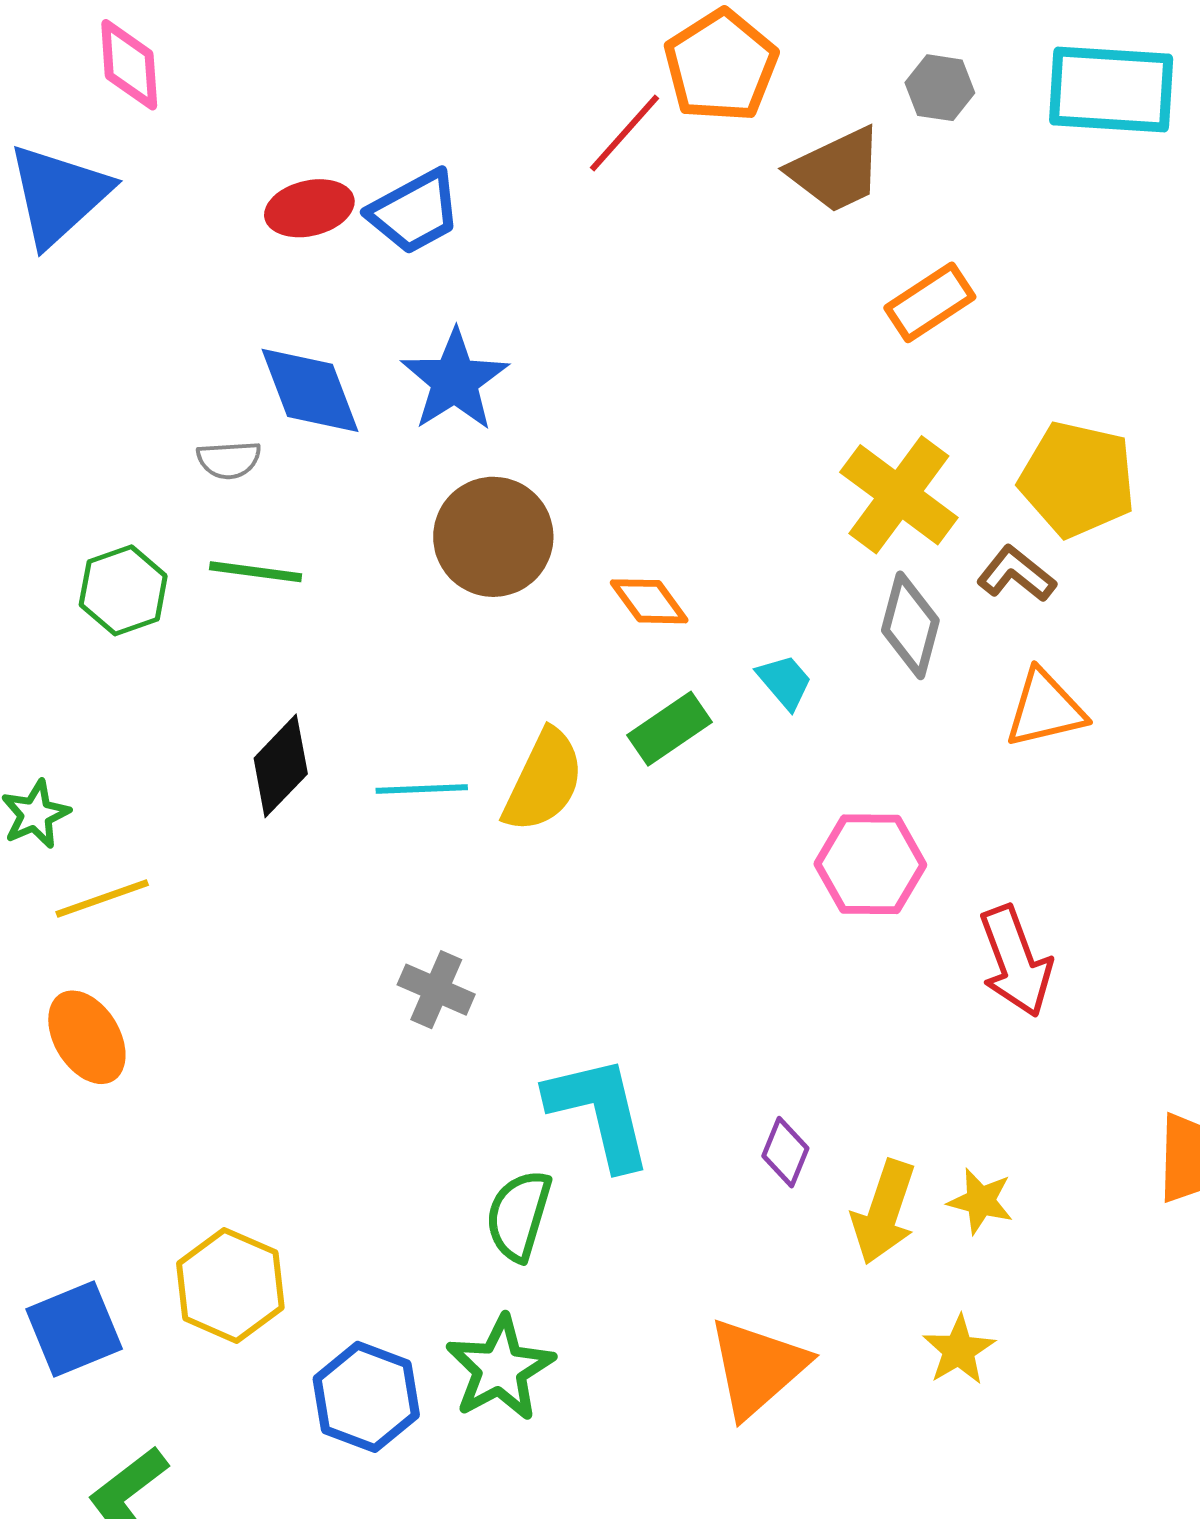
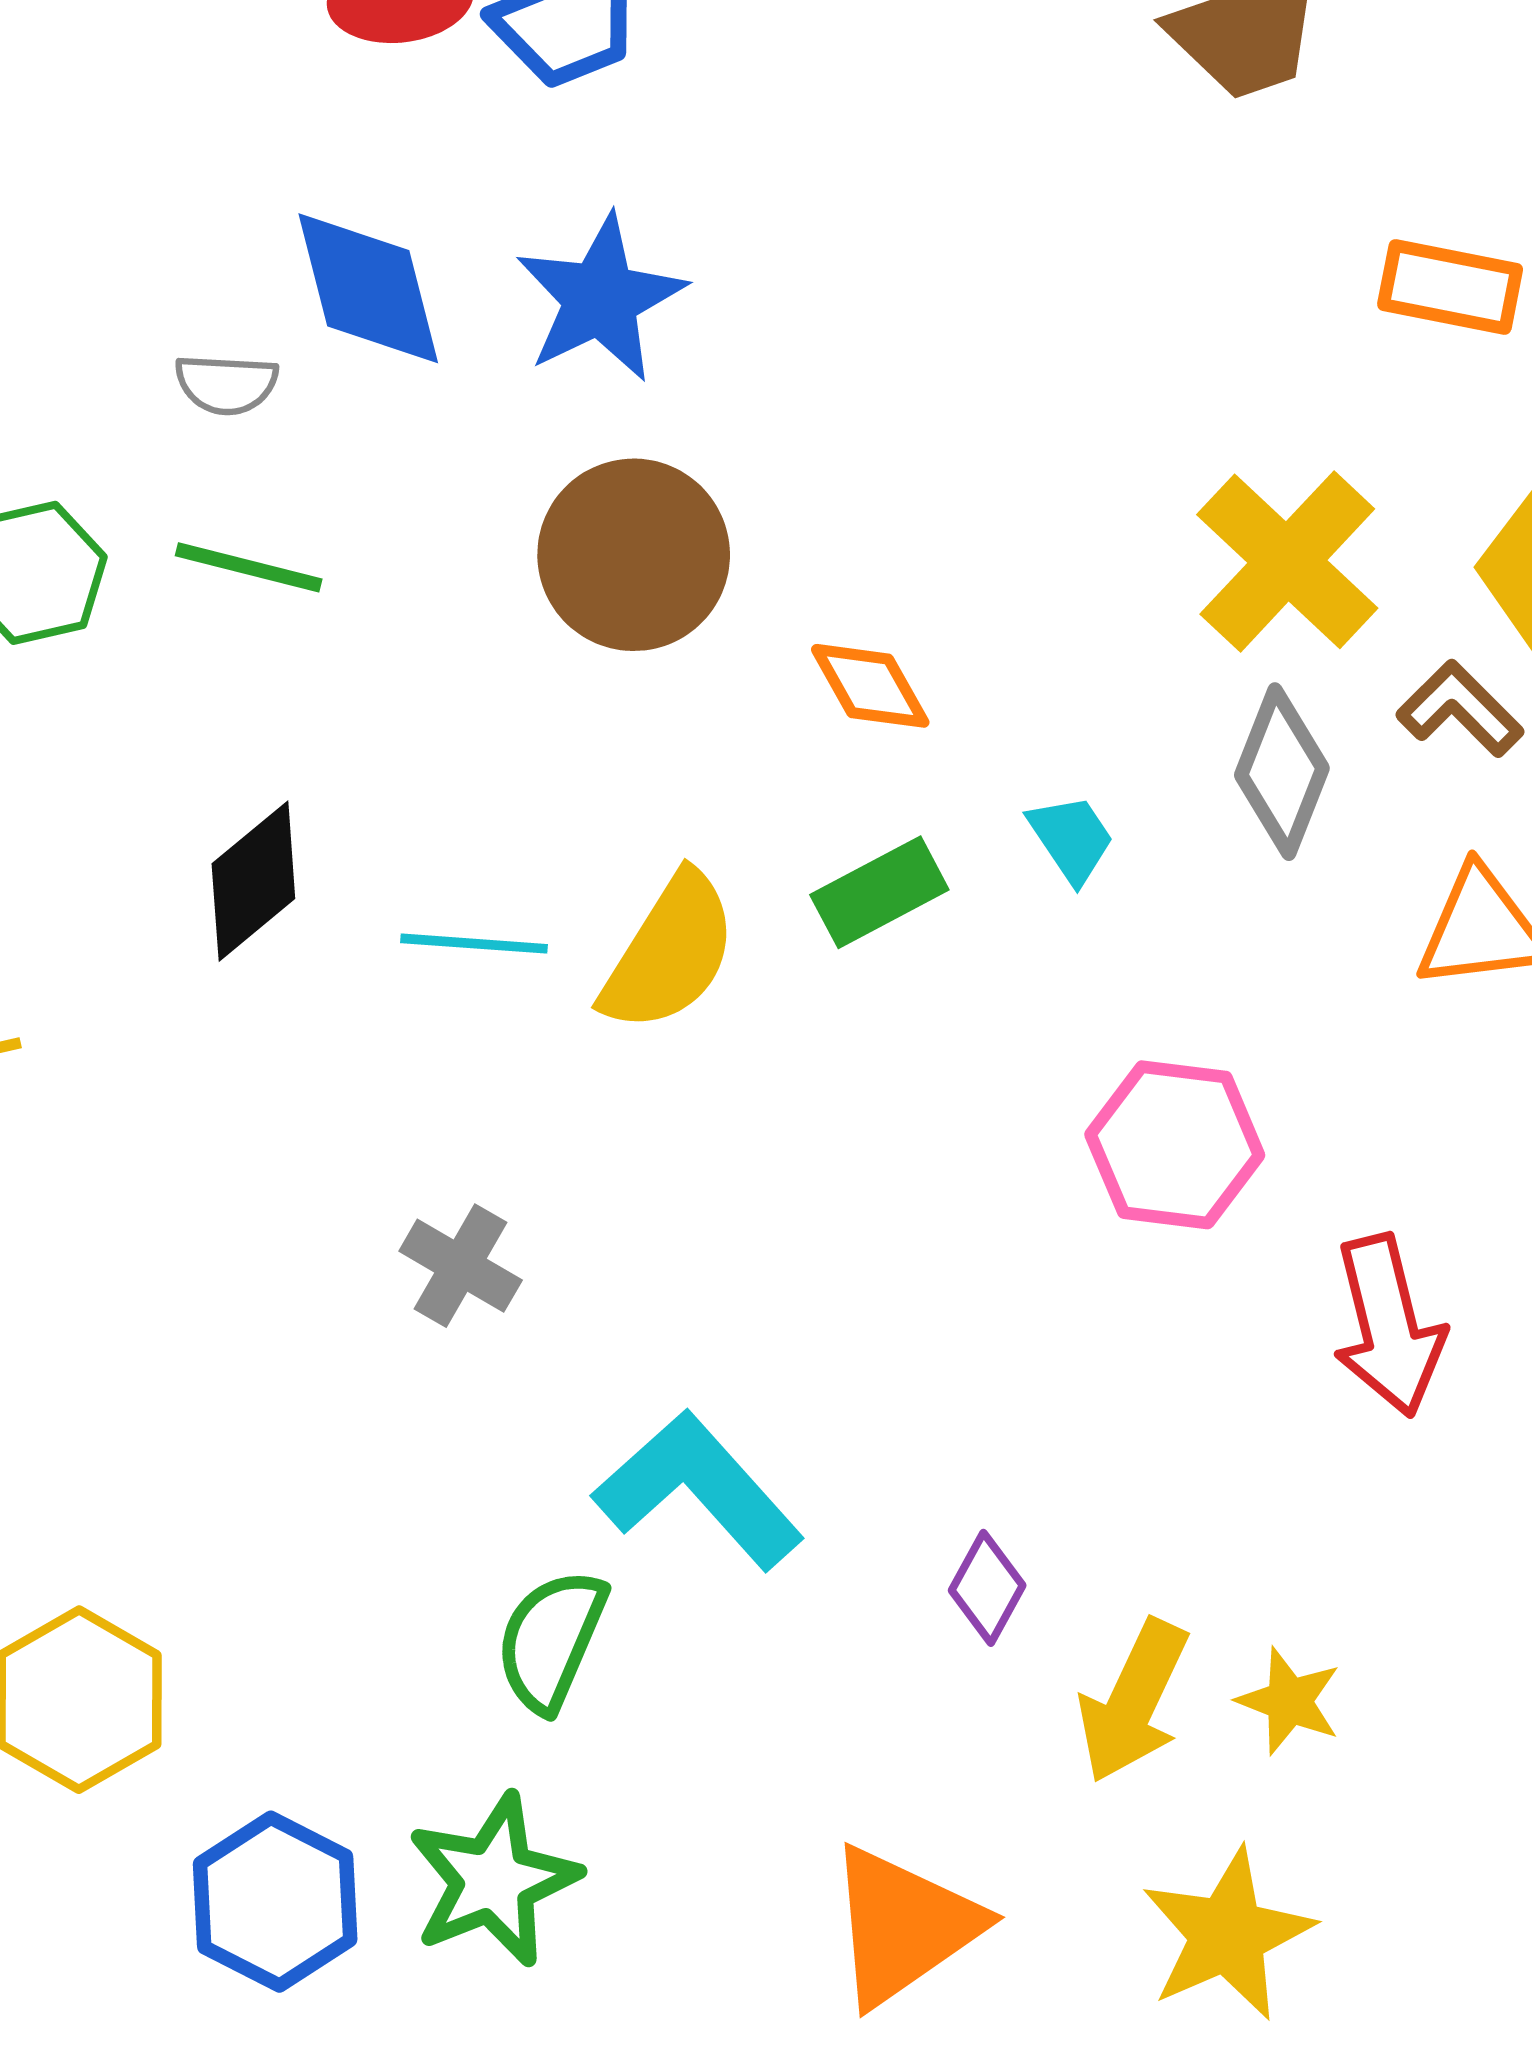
orange rectangle: (930, 302) -> (1450, 287), moved, turned 38
cyan L-shape: (599, 1112) -> (698, 1490), turned -35
yellow star: (959, 1350) -> (1227, 1935), size x1.5

